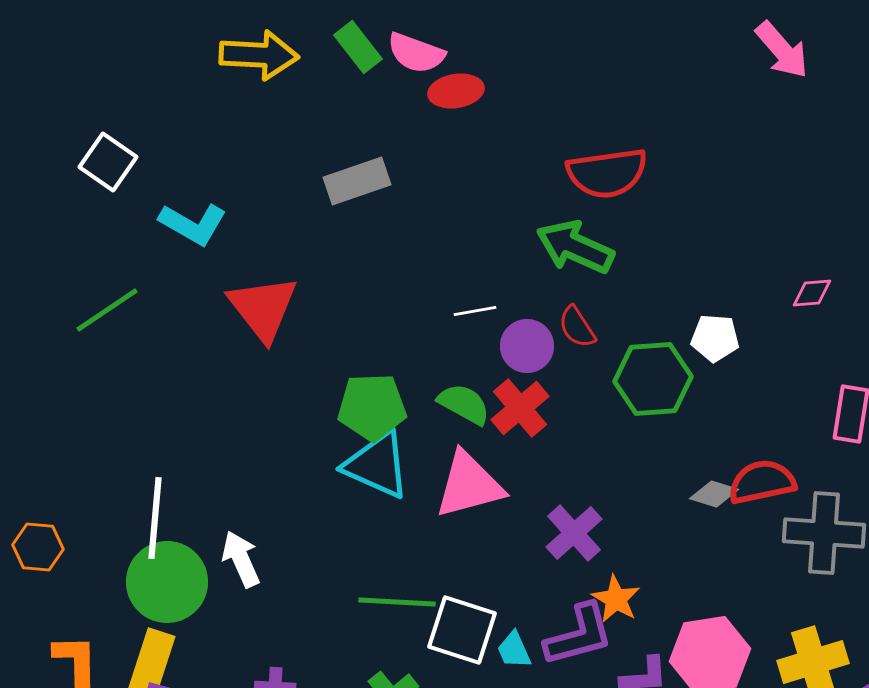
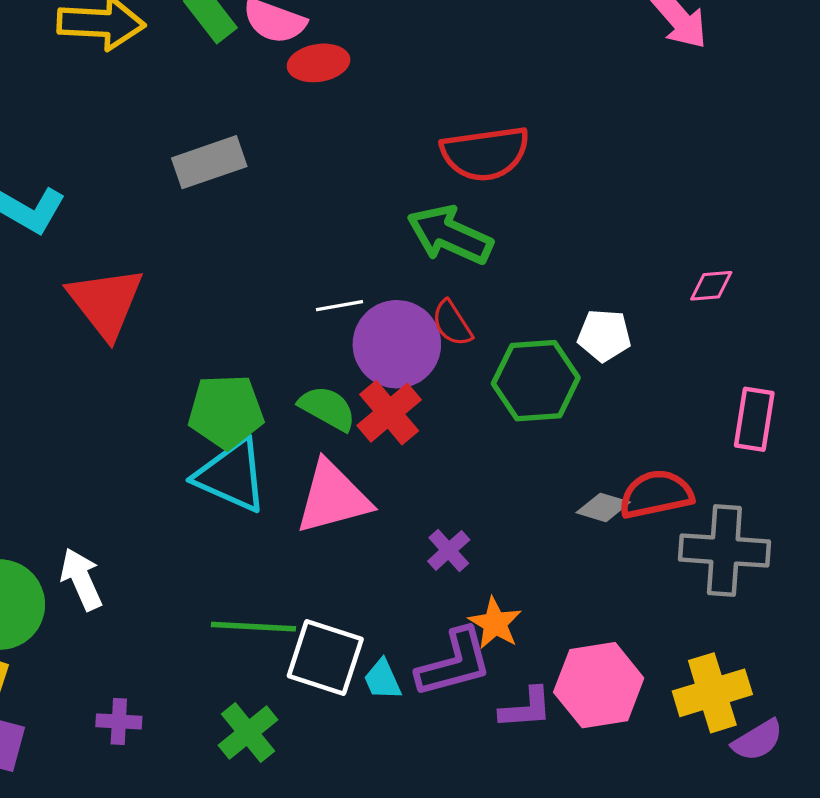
purple circle: (527, 346) -> (397, 344), size x1.5
purple cross: (574, 533) -> (449, 550), size x0.7

